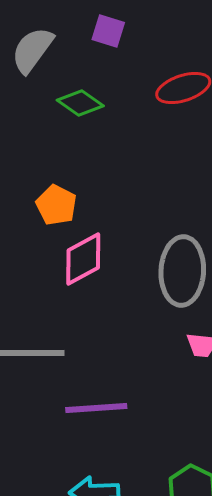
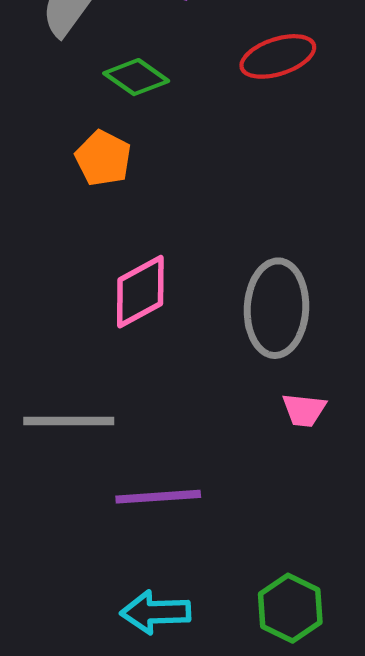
orange pentagon: (56, 205) -> (103, 158), moved

